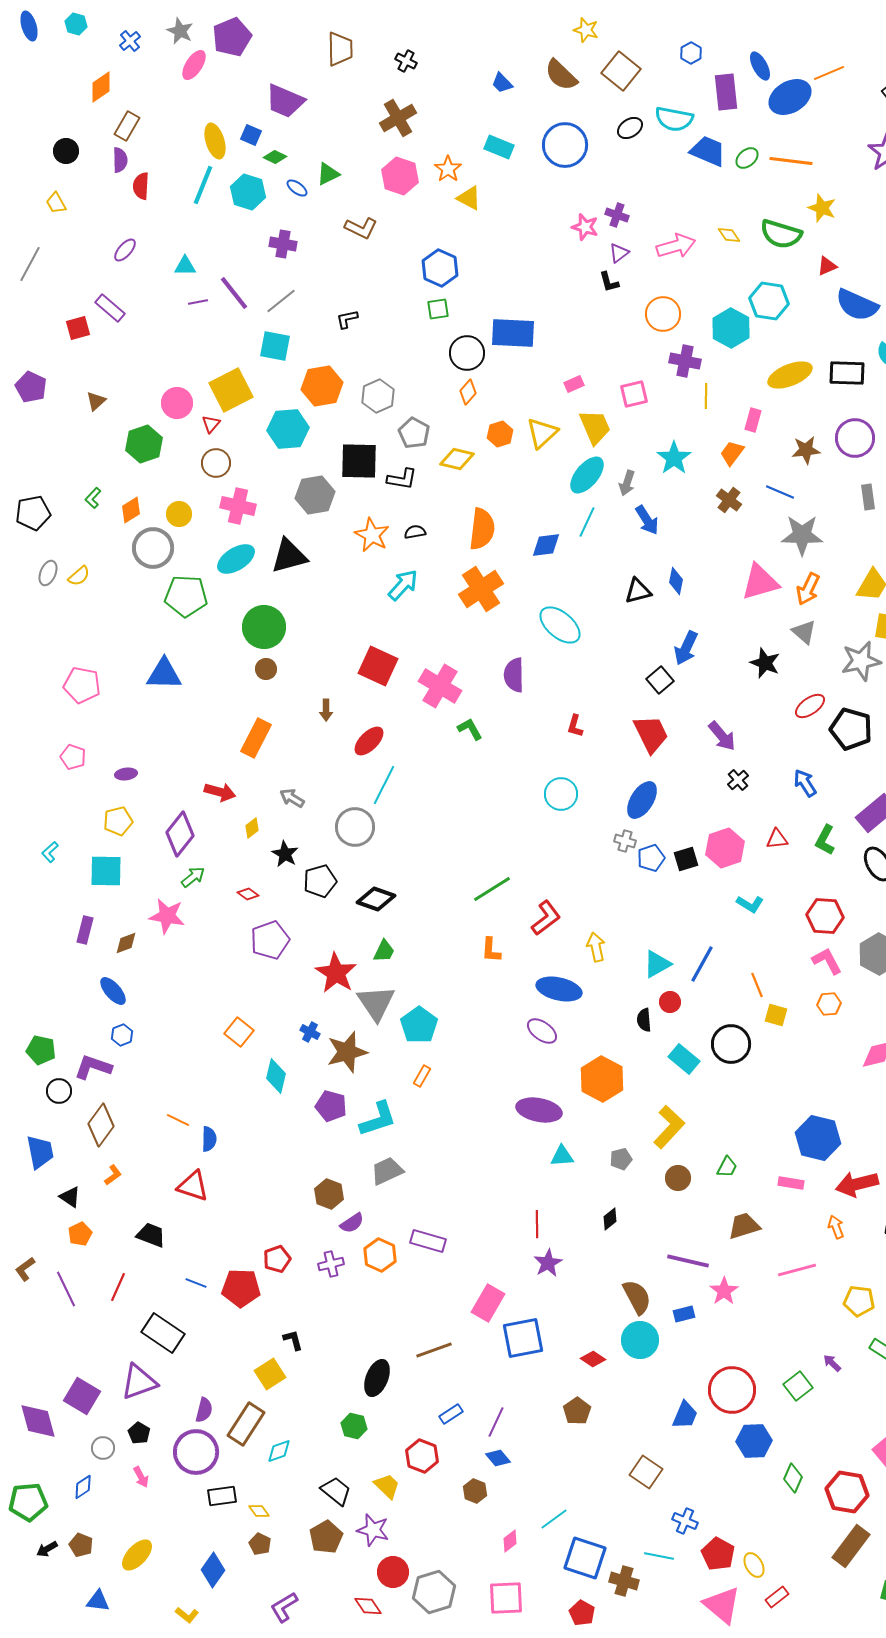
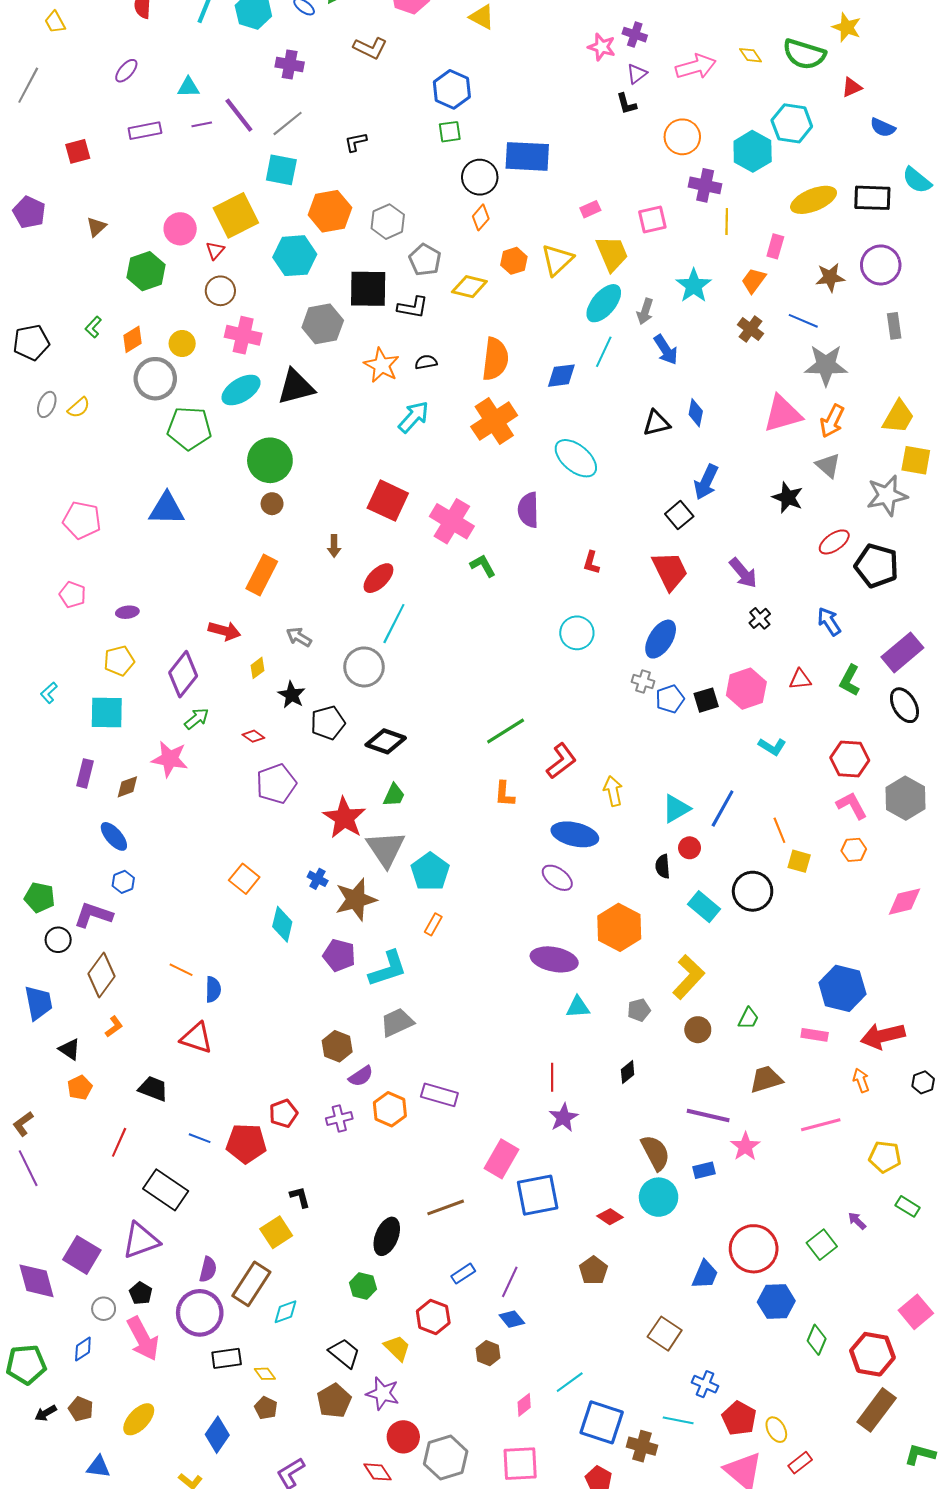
blue semicircle: (857, 305) -> (883, 128), size x0.6
purple rectangle: (110, 308) -> (145, 131), moved, turned -52
purple line: (66, 1289) -> (28, 1168), moved
pink arrow: (141, 1477) -> (143, 1339), size x2.0

